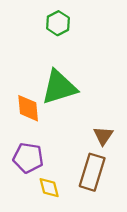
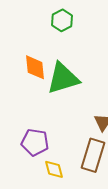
orange diamond: (28, 108) -> (35, 67), moved

